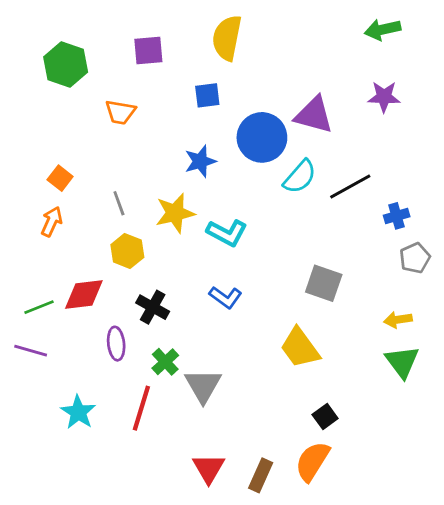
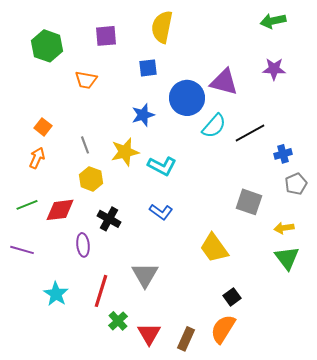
gray square: (324, 283) -> (249, 202), moved
green line: (39, 307) -> (27, 205), moved
green cross: (165, 362) -> (118, 321), moved

